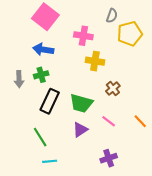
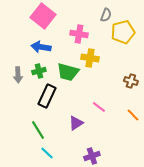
brown cross: (113, 89) -> (131, 81), moved, turned -32
green trapezoid: (81, 103) -> (68, 72), moved
pink line: (109, 121) -> (99, 107), moved
purple cross: (109, 158) -> (92, 156), moved
cyan line: (50, 161) -> (47, 153), turned 48

